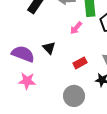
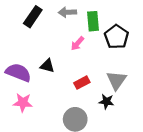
black triangle: (49, 48) -> (47, 66), turned -32

